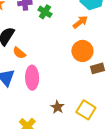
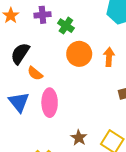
orange arrow: (80, 22) -> (109, 57), moved, turned -49
orange circle: (82, 51) -> (79, 54), moved

